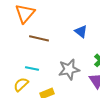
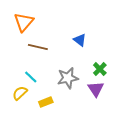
cyan line: (32, 68) -> (31, 77), turned 32

